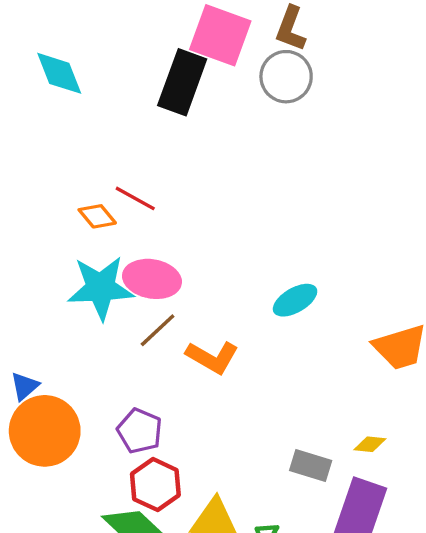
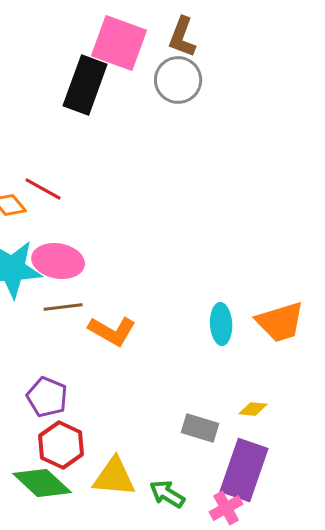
cyan ellipse: (295, 300) -> (221, 324), moved, turned -63
brown line: (158, 330) -> (63, 307), turned 36

